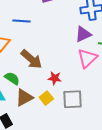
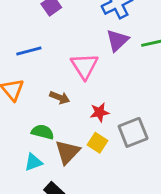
pink triangle: (87, 58) -> (85, 66), moved
brown arrow: (31, 59) -> (60, 97), size x0.6

